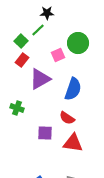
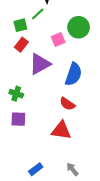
green square: (21, 41) -> (20, 25), turned 32
purple square: (45, 133) -> (18, 119), moved
red triangle: (73, 143) -> (61, 130), moved

